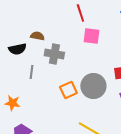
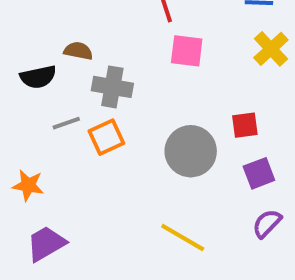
gray line: (31, 72) -> (66, 123), turned 64
orange square: (68, 90) -> (106, 137), moved

